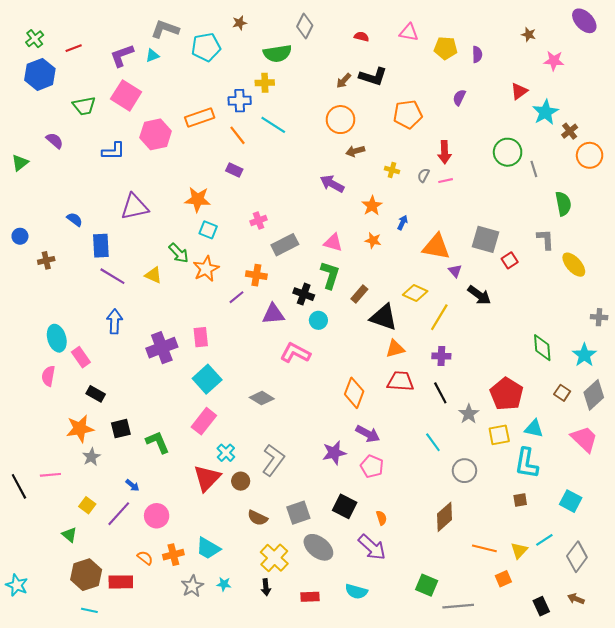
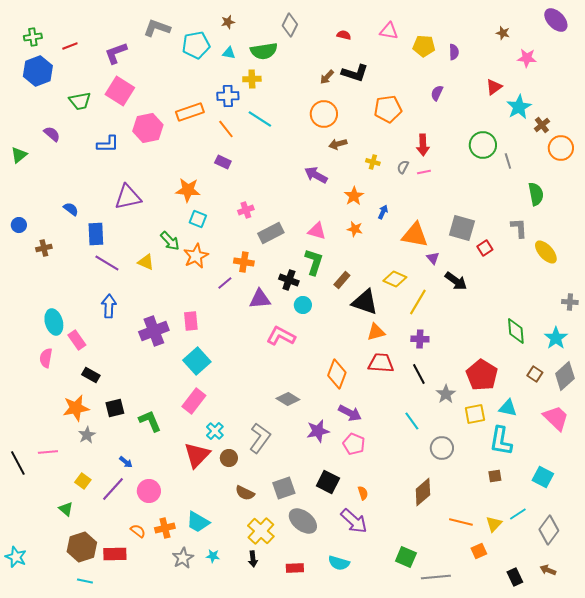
green cross: (35, 39) -> (33, 37), turned 30
cyan triangle: (152, 55) -> (229, 53), moved, turned 32
gray diamond: (262, 398) -> (288, 399), moved

